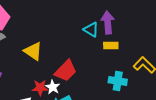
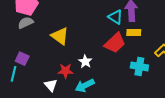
red trapezoid: (66, 71) -> (115, 43), moved
white star: (53, 87) -> (85, 62), moved

